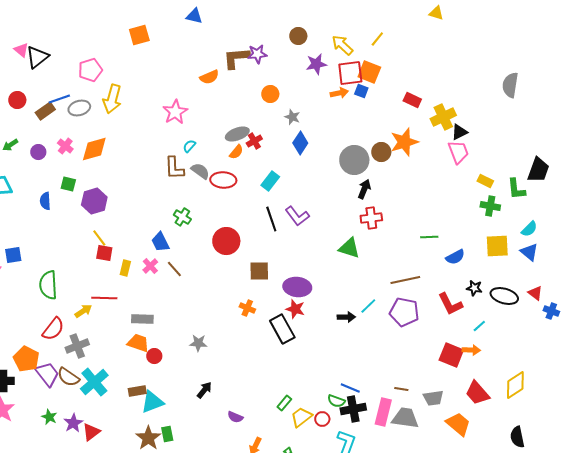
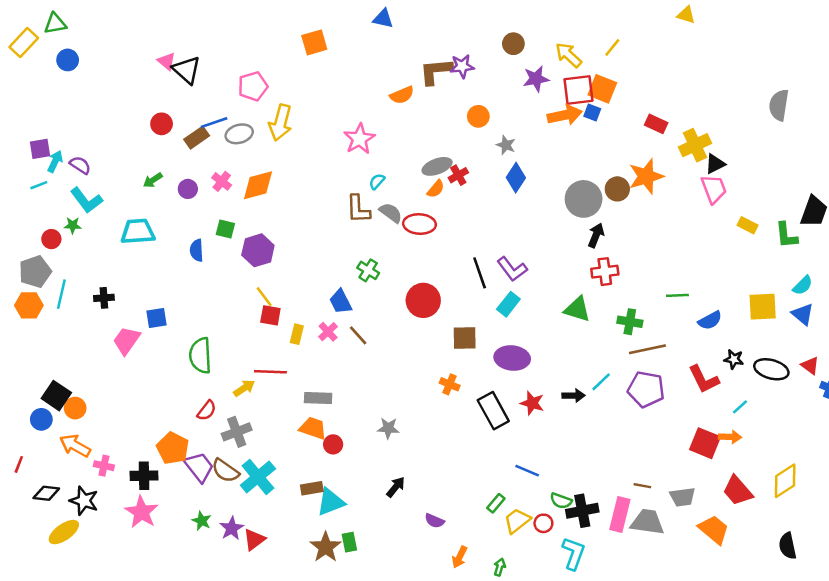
black triangle: (37, 57) -> (187, 70), turned -40
orange arrow: (339, 93) -> (565, 115), size x1.5
cyan rectangle: (270, 181) -> (508, 304), moved
green cross: (490, 206) -> (630, 322), moved
red star: (295, 309) -> (532, 403), moved
red semicircle: (53, 329) -> (207, 411), size x0.7
blue line: (350, 388) -> (527, 471), moved

